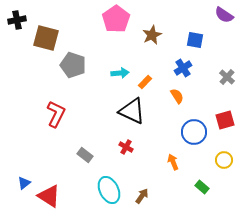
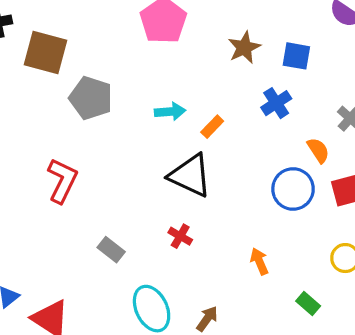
brown star: (152, 35) -> (244, 48), moved
orange semicircle: (177, 96) -> (318, 150), moved
blue circle: (194, 132) -> (293, 189), moved

